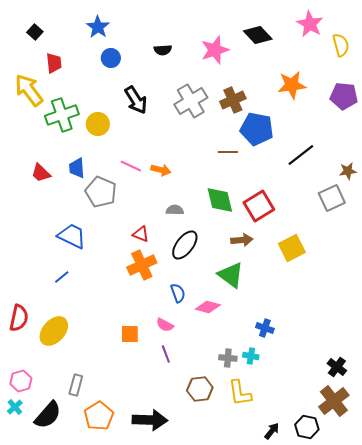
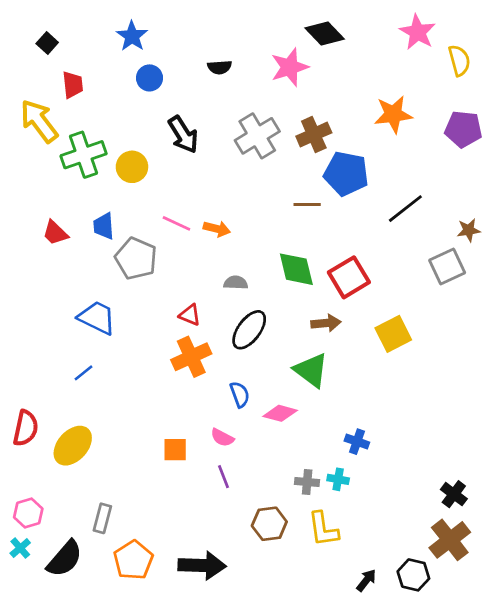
black diamond: (258, 35) -> (325, 34), moved

